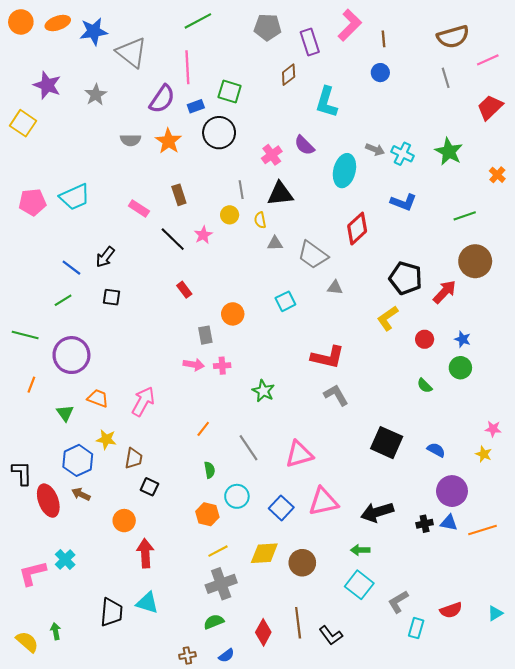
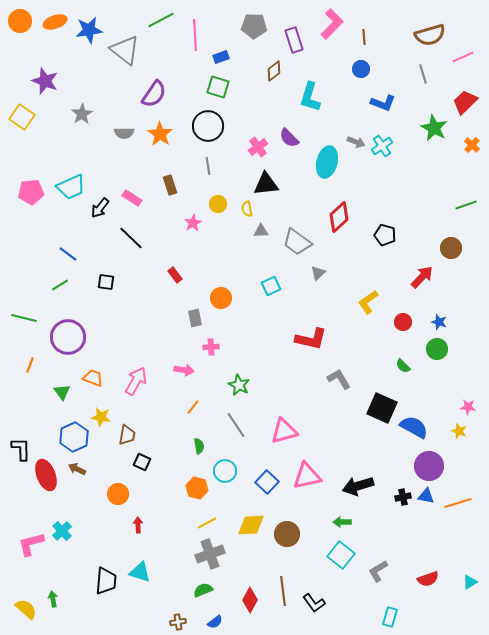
green line: (198, 21) -> (161, 20), moved
pink line: (187, 67) -> (195, 35), moved
gray star: (96, 95) -> (82, 114), moved
blue rectangle: (196, 106) -> (221, 57), moved
green star: (449, 152) -> (434, 128), moved
cyan cross: (402, 154) -> (382, 146), turned 30
orange cross: (497, 175) -> (472, 145), moved
gray line: (241, 190) -> (208, 166), moved
blue L-shape: (403, 202) -> (383, 103), moved
green line: (465, 216) -> (466, 205), moved
black line: (173, 239) -> (131, 238), moved
black arrow: (105, 257) -> (100, 208), moved
brown circle: (475, 261) -> (451, 248), size x0.7
black pentagon: (406, 278) -> (385, 235), moved, size x0.7
gray triangle: (335, 288) -> (318, 273), turned -49
pink arrow: (194, 365) -> (184, 370), moved
green star: (263, 391) -> (239, 385), moved
gray L-shape: (336, 395) -> (339, 379), moved
black square: (387, 443) -> (382, 408), moved
blue semicircle: (436, 450) -> (414, 427), size x1.6
red arrow: (145, 553) -> (138, 525), size x0.6
cyan rectangle: (416, 628) -> (390, 617), moved

